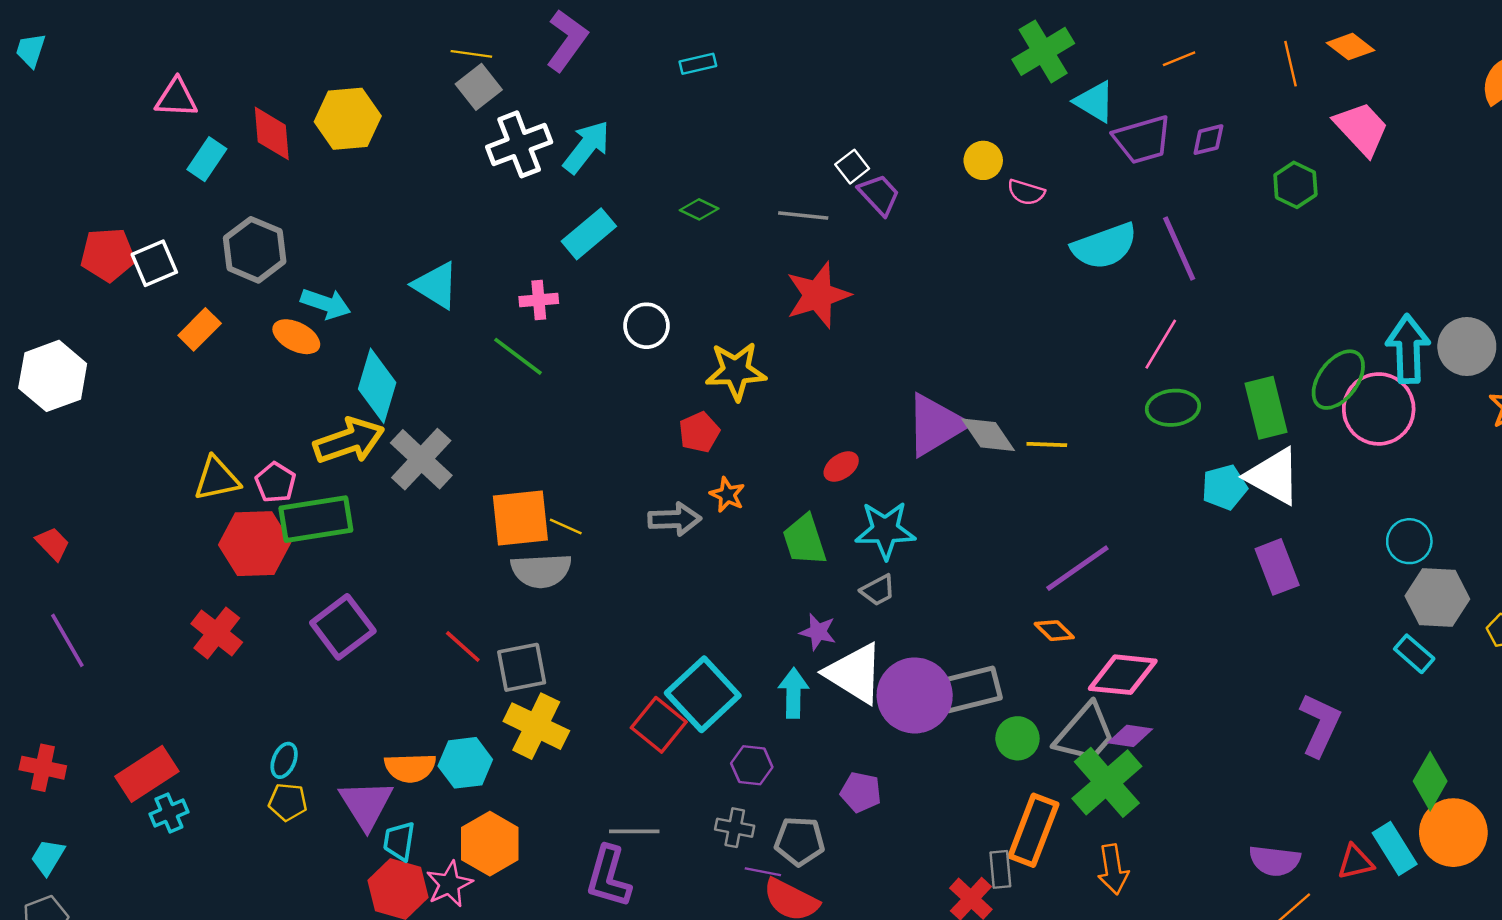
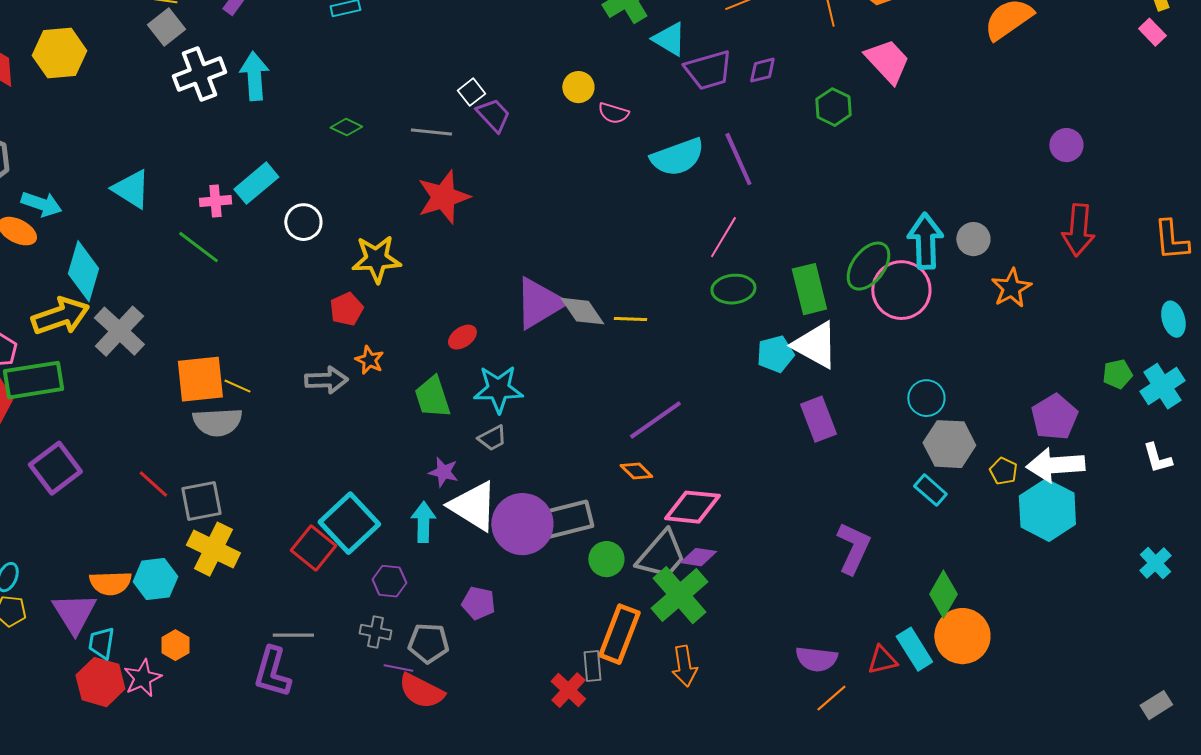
cyan arrow: (586, 147) -> (254, 76), turned -42
cyan rectangle: (589, 234) -> (256, 183), moved
gray circle: (1467, 347) -> (973, 239), size x0.7
orange hexagon: (490, 844) -> (175, 645), size x0.6

